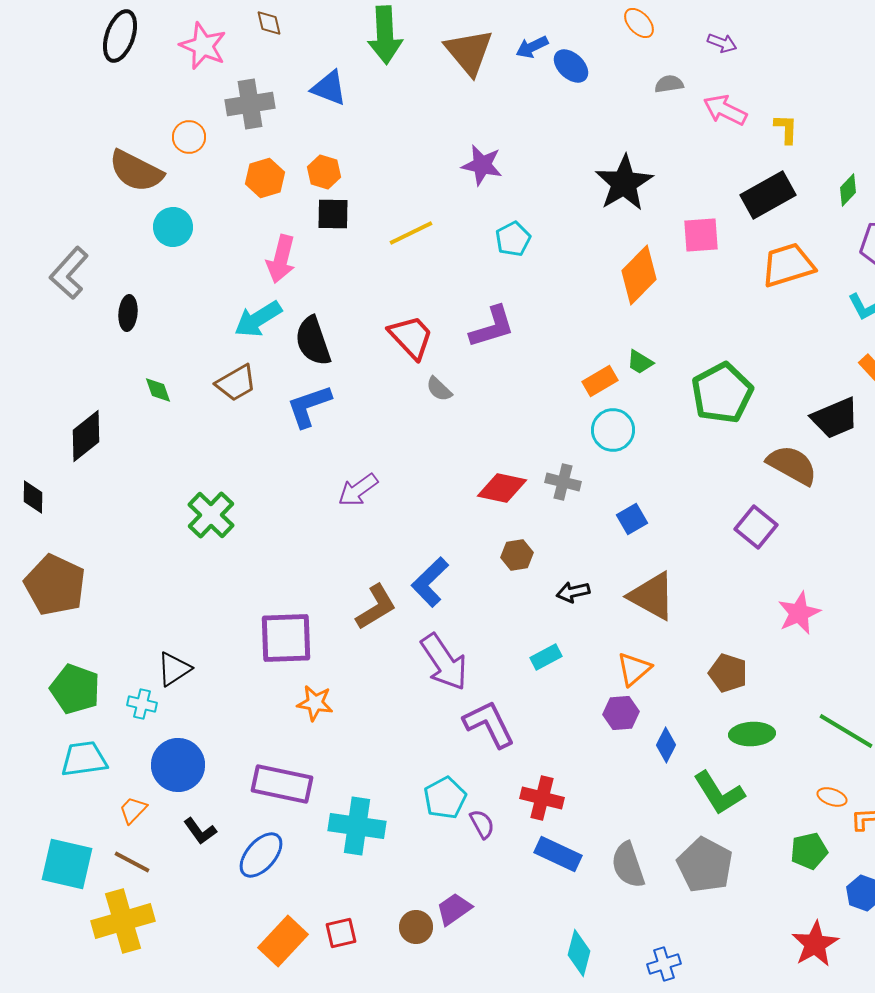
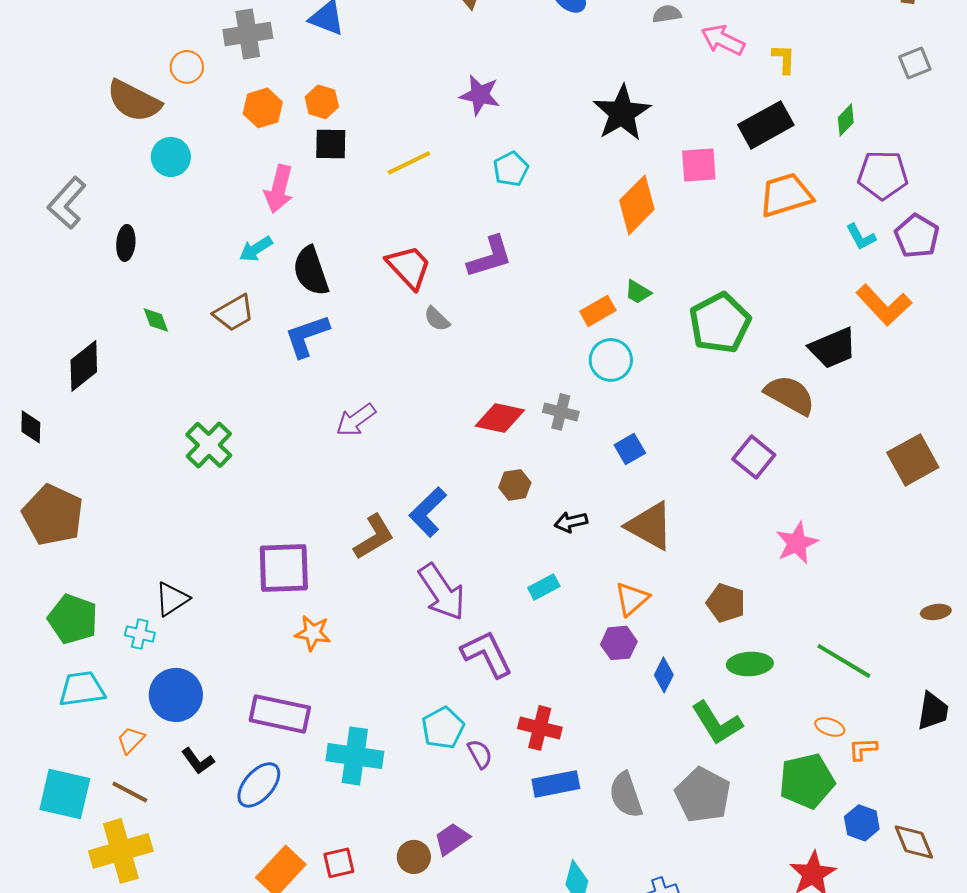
cyan arrow: (258, 319) -> (256, 249), size x0.7
green pentagon: (809, 851) -> (807, 781), size x1.5
blue rectangle: (558, 854) -> (556, 784), turned -36

